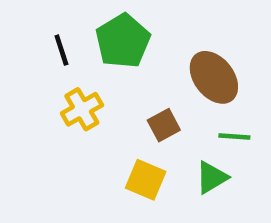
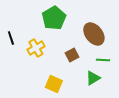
black line: (61, 50) -> (11, 38), moved
yellow square: (146, 180) -> (54, 84), moved

